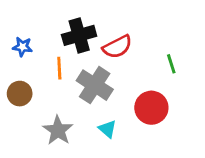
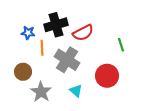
blue star: (22, 47) -> (28, 33), moved
brown circle: (20, 94) -> (23, 72), moved

